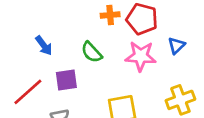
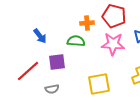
orange cross: (110, 15) -> (87, 23), moved
green semicircle: (92, 52) -> (76, 41), turned 138

